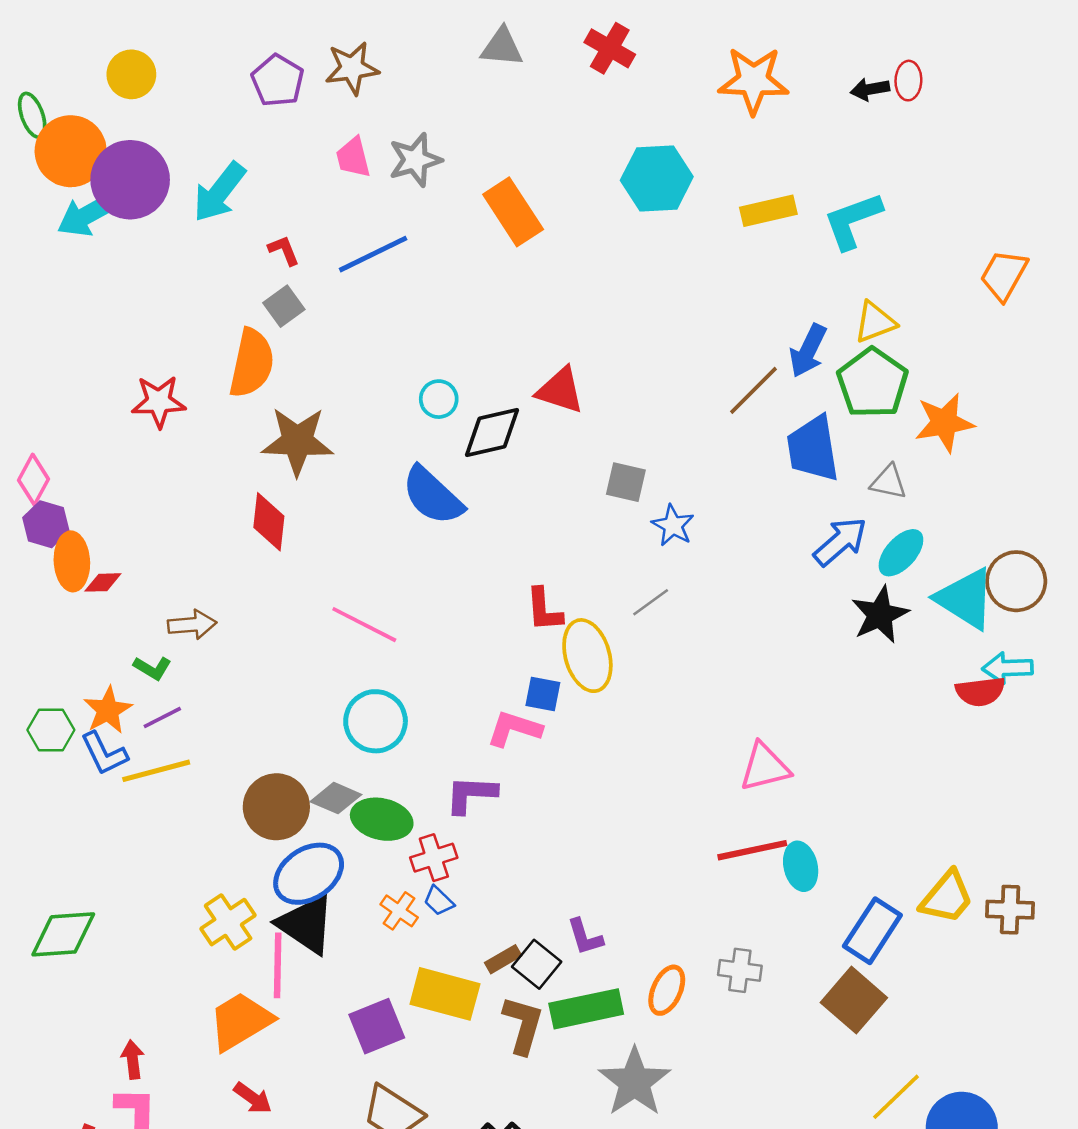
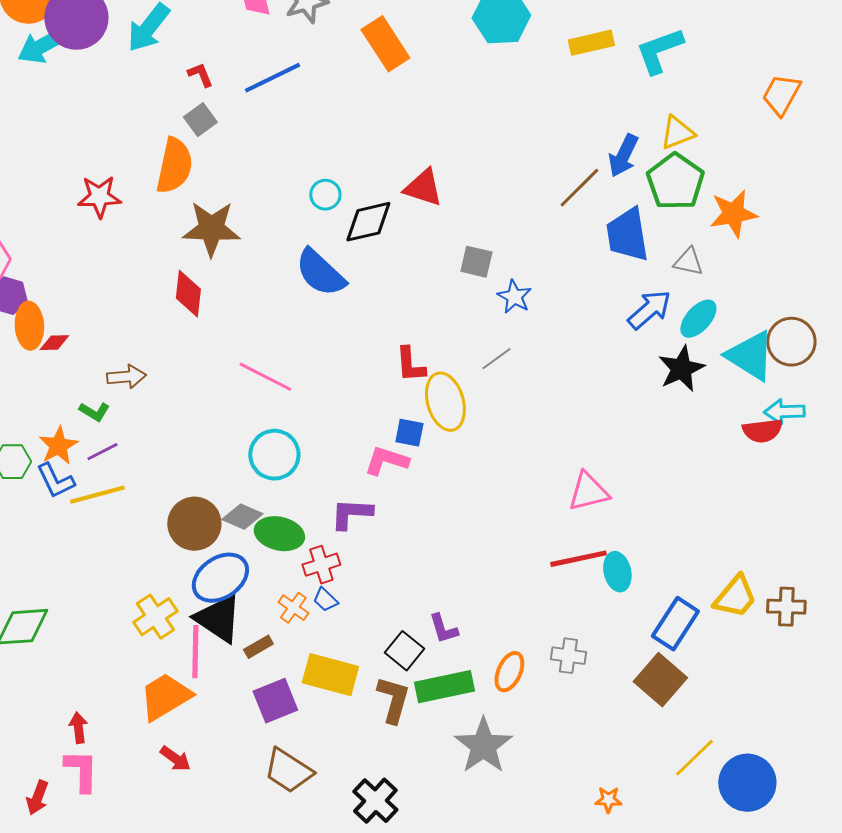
brown rectangle: (503, 959) -> (258, 647), moved

